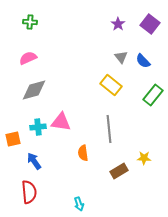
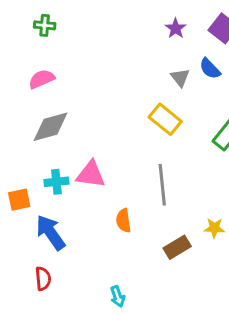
blue semicircle: (143, 61) -> (210, 69), moved
blue arrow: (34, 161) -> (51, 232), size x1.4
red semicircle: (29, 192) -> (43, 279), size x0.7

